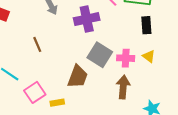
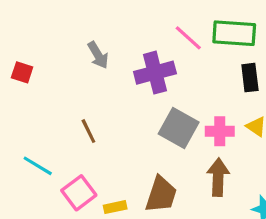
brown line: (37, 44) -> (88, 131), moved
brown trapezoid: (78, 77) -> (161, 194), moved

